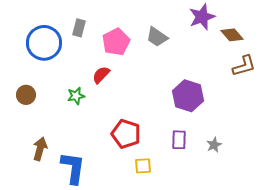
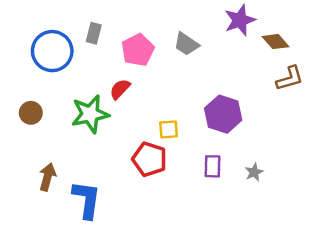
green star: (76, 96) -> (90, 114), size x1.8
yellow square: (143, 166) -> (169, 129), moved

